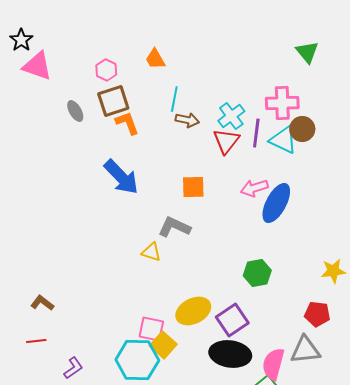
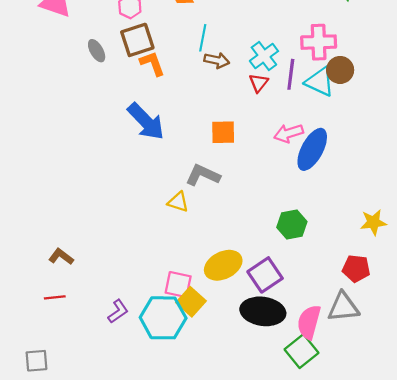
red triangle: (226, 141) -> (259, 83), size x0.7
purple L-shape: (73, 368) -> (118, 311), moved

